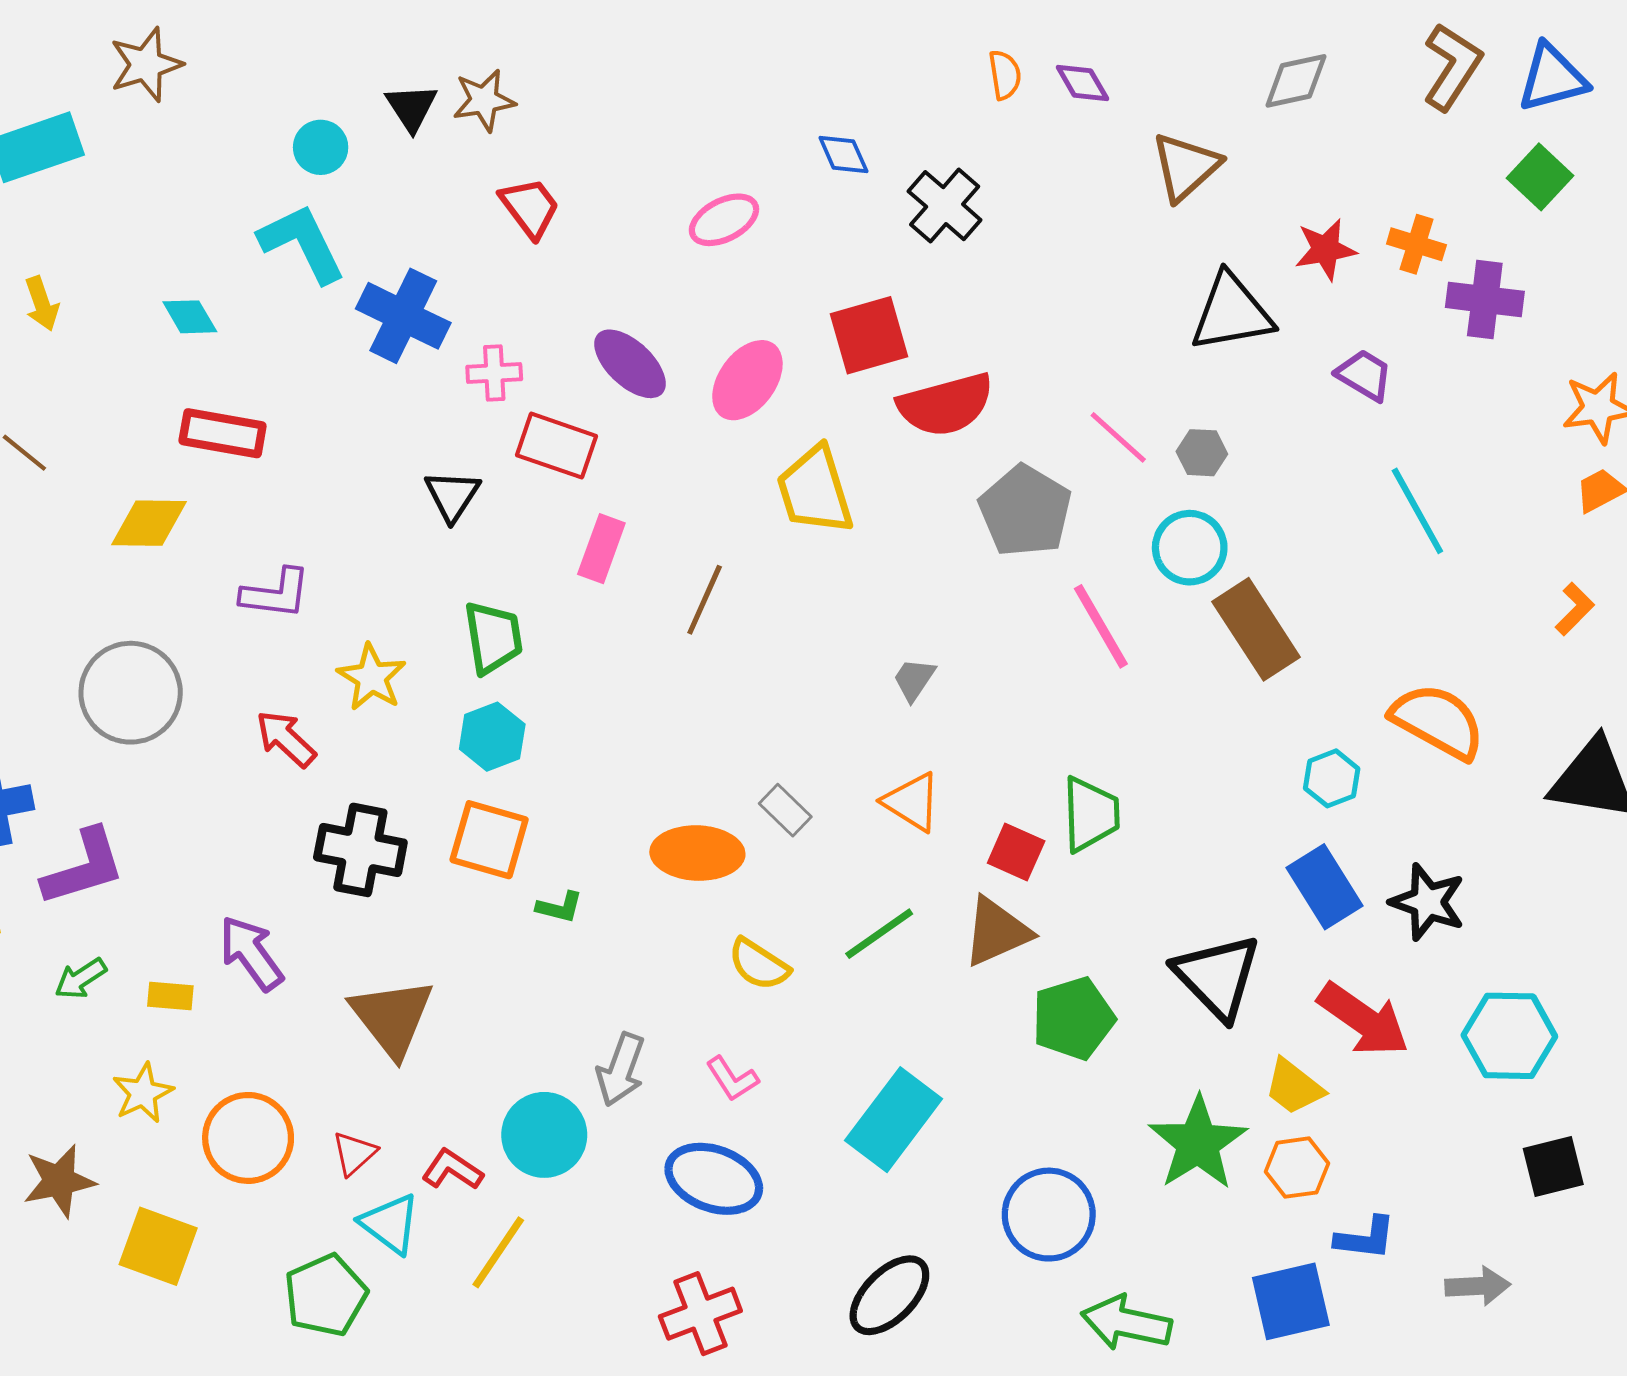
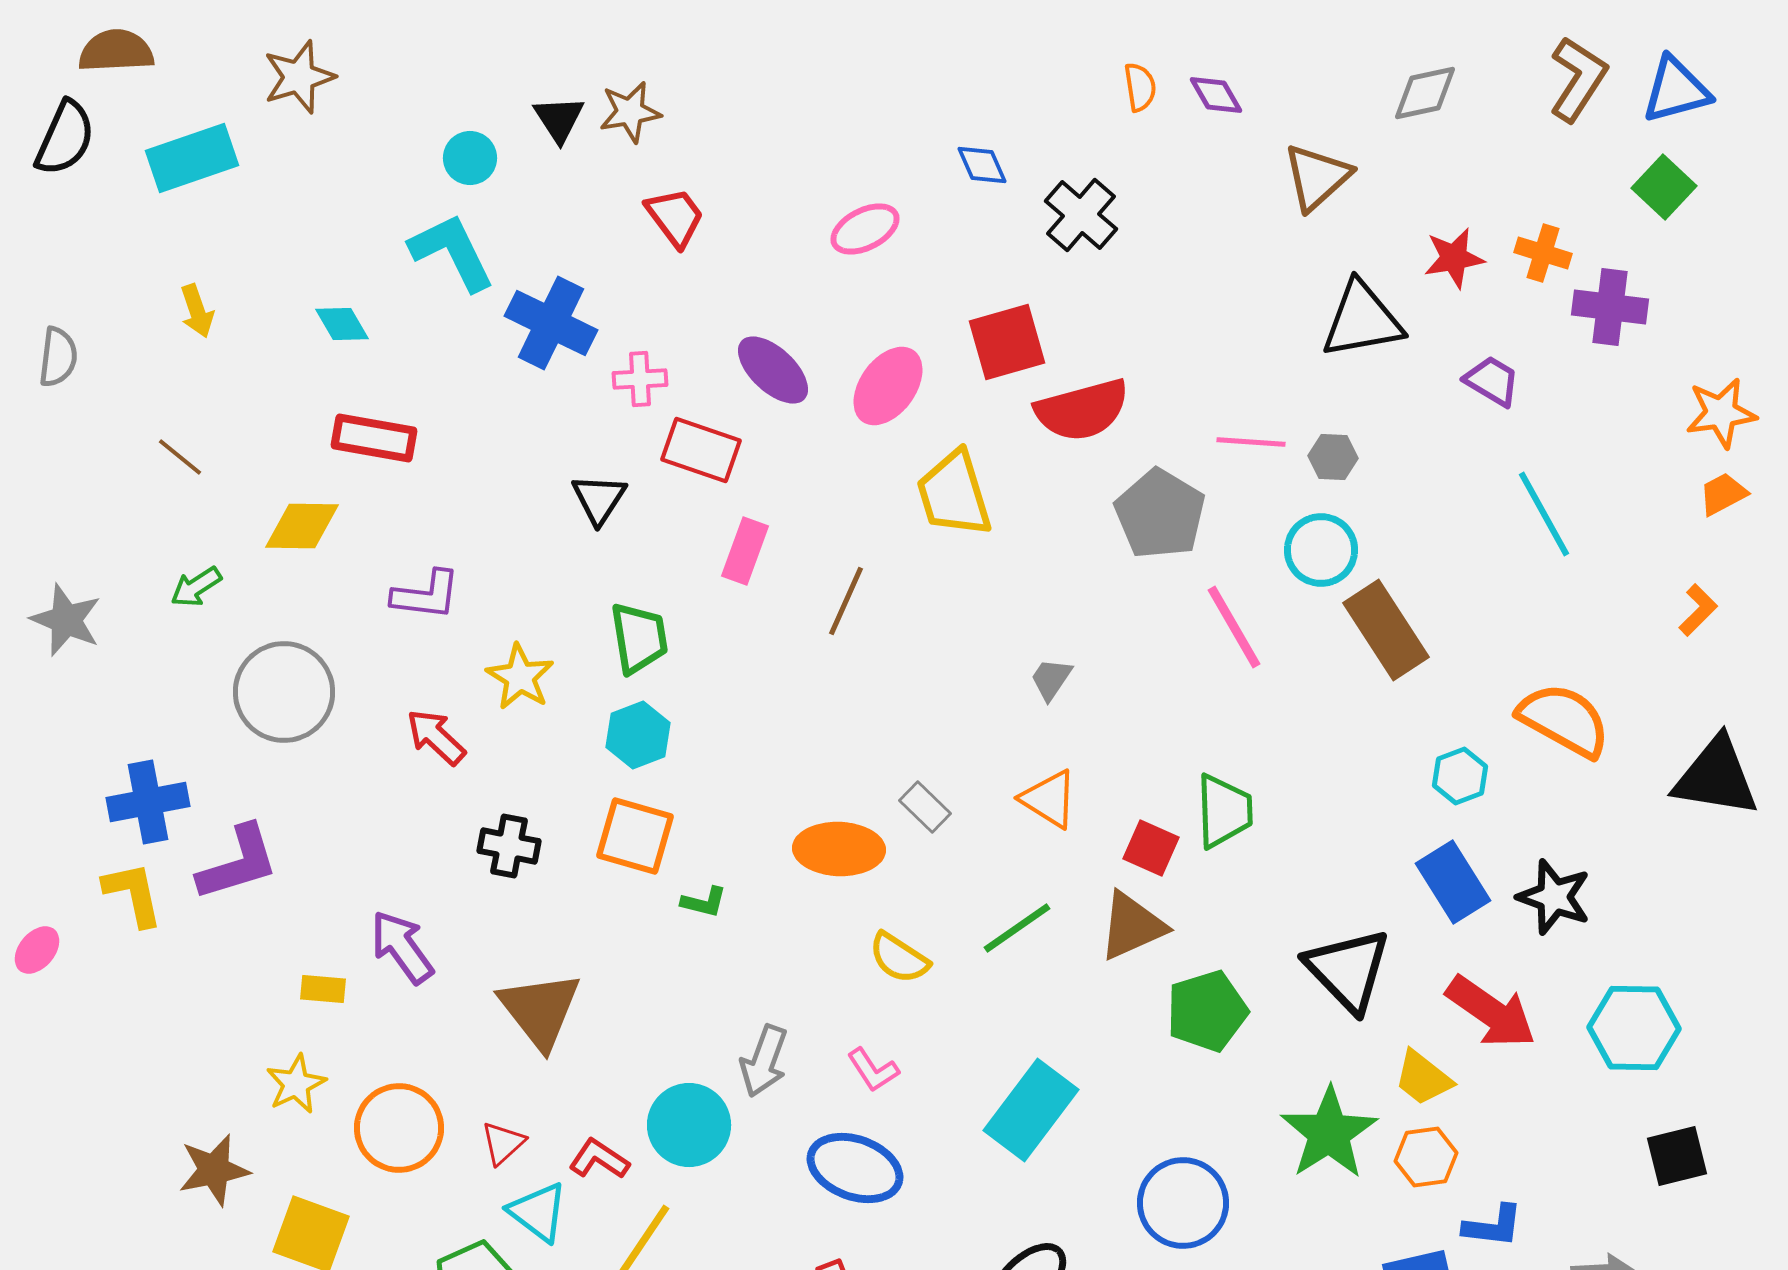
pink line: (1118, 437) -> (1251, 442), turned -38
black cross: (360, 850) -> (509, 846), size x0.7
green arrow: (81, 979) -> (196, 587), moved

